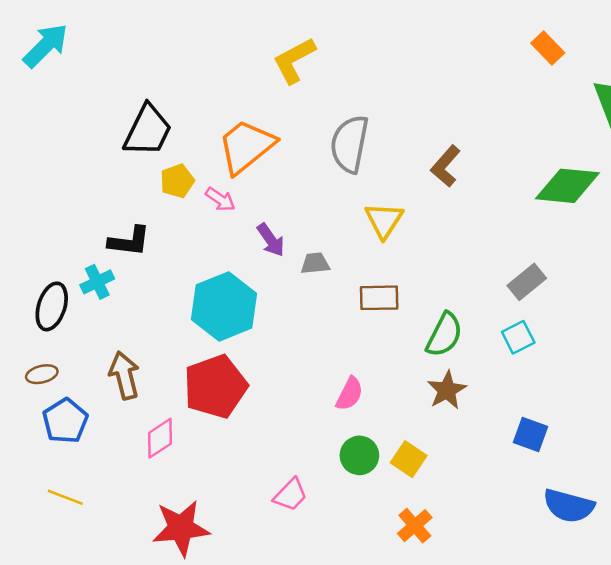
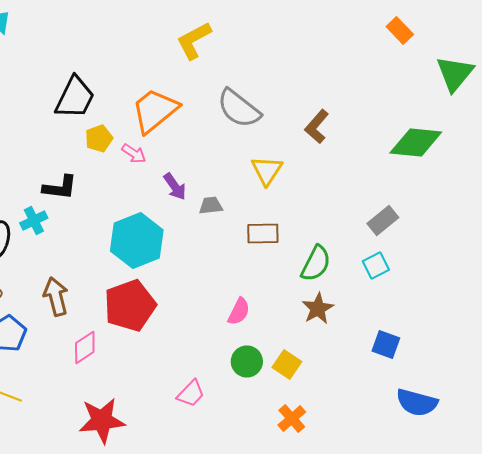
gray semicircle: (350, 144) -> (239, 108), turned -63

